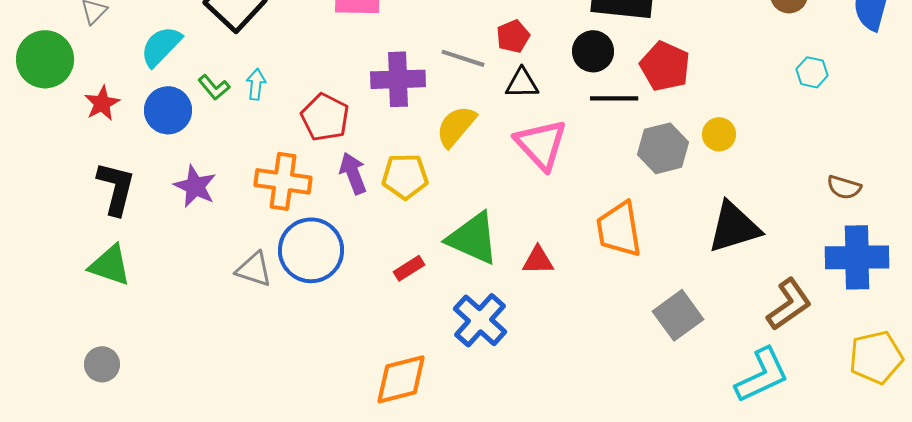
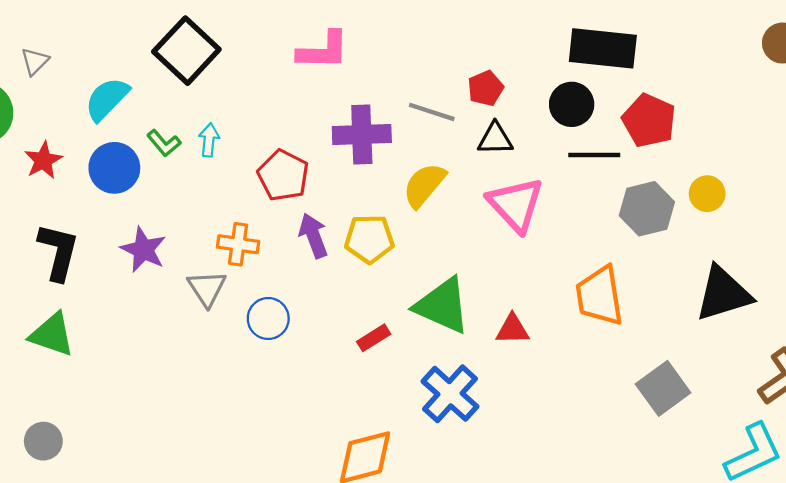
orange cross: (283, 181) -> (238, 244), size x0.7
blue circle: (311, 250) -> (268, 318), size x0.6
gray triangle: (254, 269) -> (207, 288), moved, turned 39

